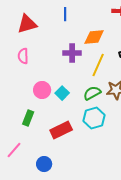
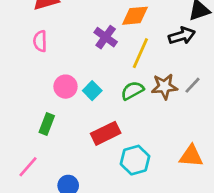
purple cross: (72, 53) -> (106, 37), turned 36
cyan hexagon: (94, 118) -> (135, 160), moved
red rectangle: (61, 130) -> (106, 133), moved

